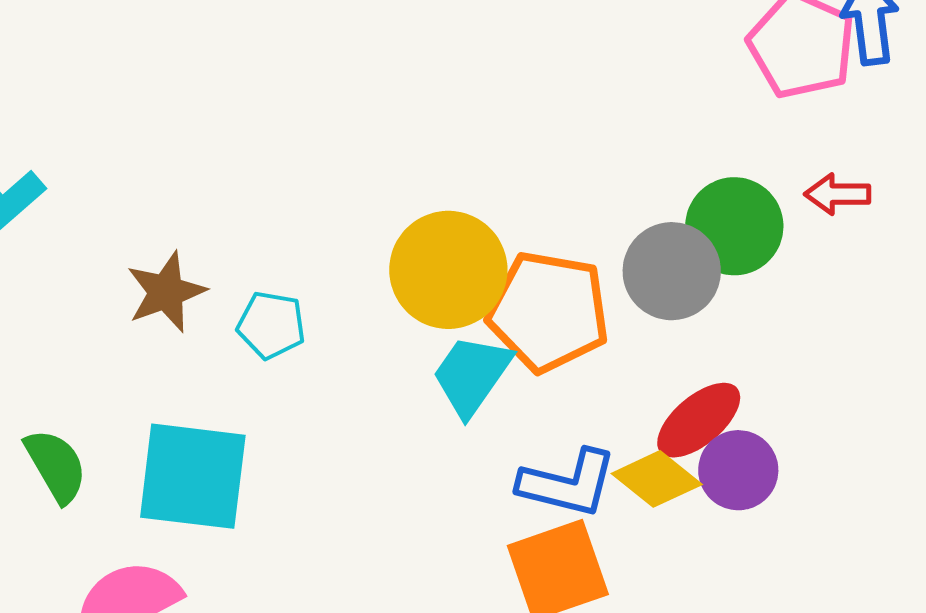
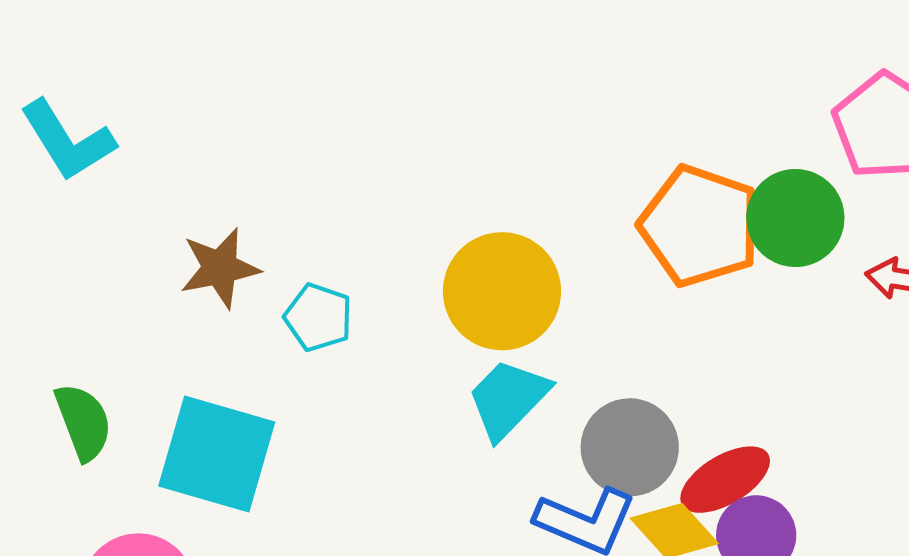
green circle: (734, 226) -> (795, 218), moved
gray circle: (672, 271) -> (630, 447), moved
orange pentagon: (548, 312) -> (700, 226), moved

